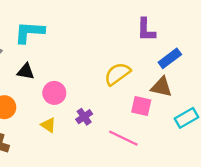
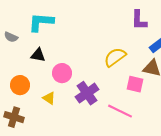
purple cross: (84, 117) -> (87, 93), size x1.6
yellow triangle: (48, 125) -> (49, 98), moved

